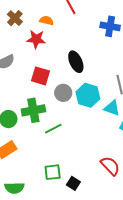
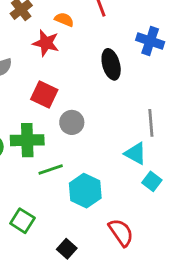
black ellipse: (76, 62) -> (111, 64), moved
cyan hexagon: (88, 95) -> (85, 191), moved
green square: (53, 172) -> (22, 221), moved, turned 30

